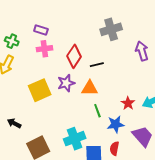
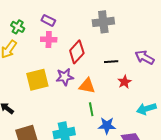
gray cross: (111, 29) -> (103, 22), moved
purple arrow: (142, 51) -> (145, 57), turned -54
black line: (97, 65) -> (111, 62), moved
red star: (128, 103) -> (124, 82), moved

